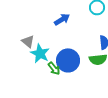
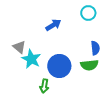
green arrow: (54, 68) -> (44, 86), moved, turned 48

